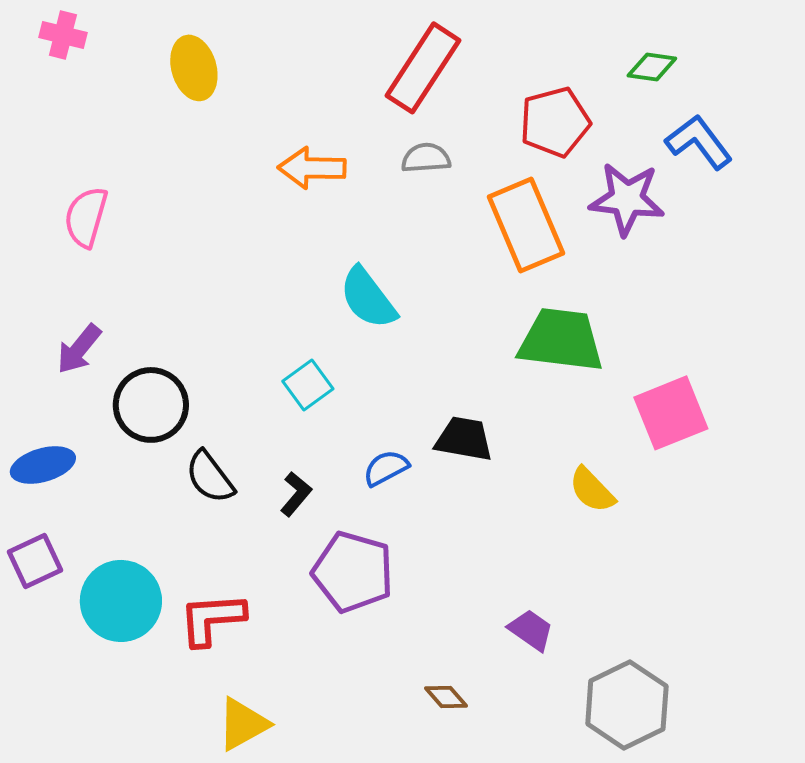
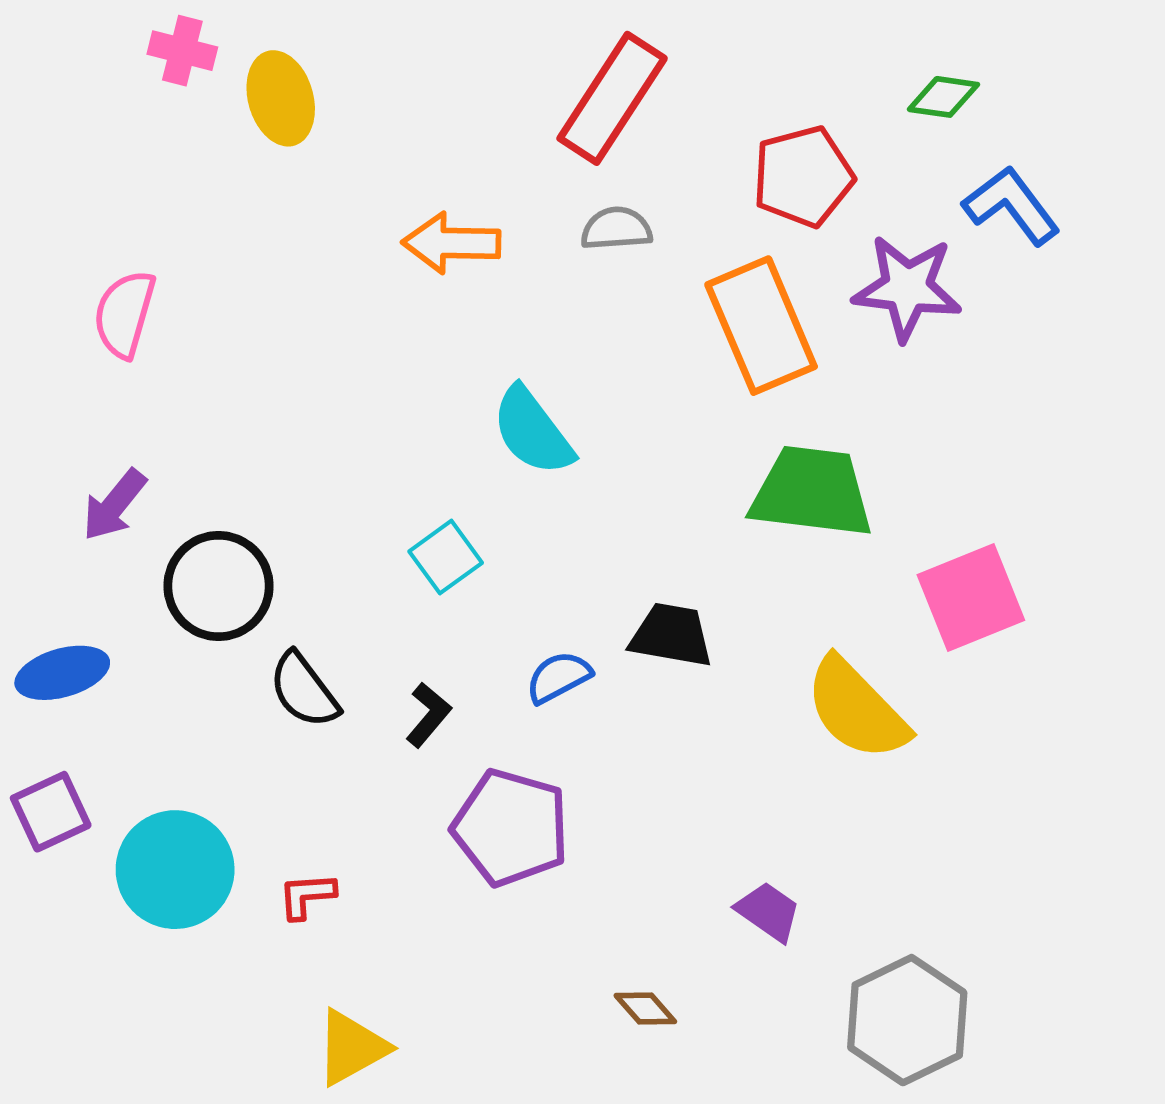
pink cross: (63, 35) -> (182, 51), moved
yellow semicircle: (592, 490) -> (857, 709), size x1.6
red L-shape: (212, 619) -> (307, 896), size x0.6

